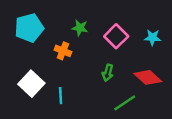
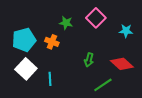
cyan pentagon: (29, 28) -> (24, 40), moved
pink square: (116, 36) -> (96, 18), moved

